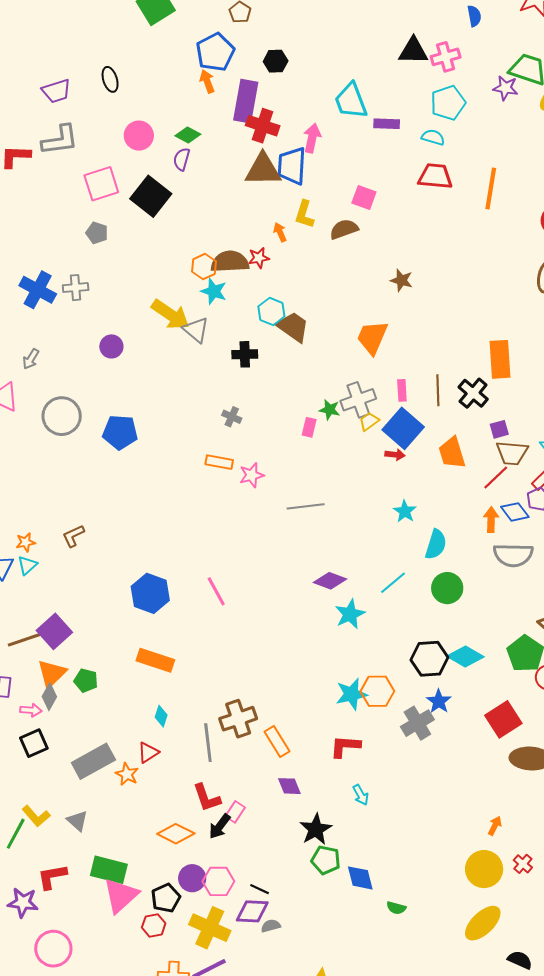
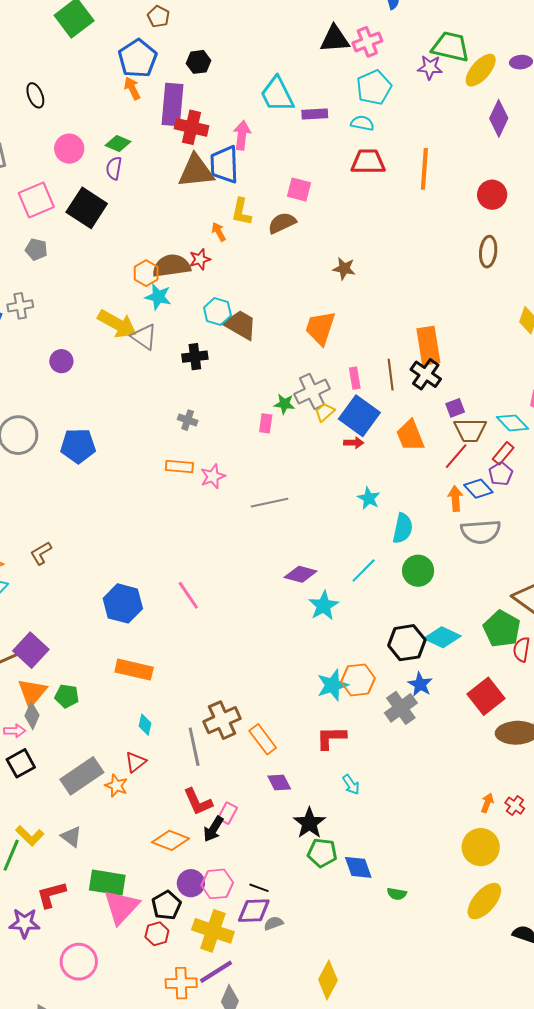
orange rectangle: (500, 359) -> (428, 346), moved
red cross: (523, 864) -> (515, 806), moved
pink circle: (53, 949) -> (79, 962), moved

